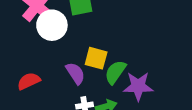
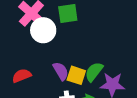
yellow square: (96, 58) -> (76, 75), moved

